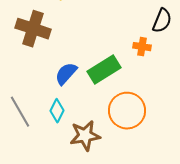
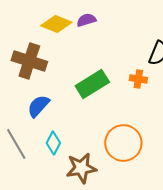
green rectangle: (104, 70) -> (92, 84), moved
blue semicircle: (66, 74) -> (38, 106), moved

